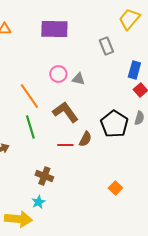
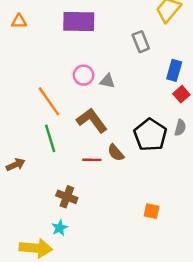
brown semicircle: (85, 139) -> (116, 153), turned 112
orange square: (115, 188) -> (152, 211), turned -32

